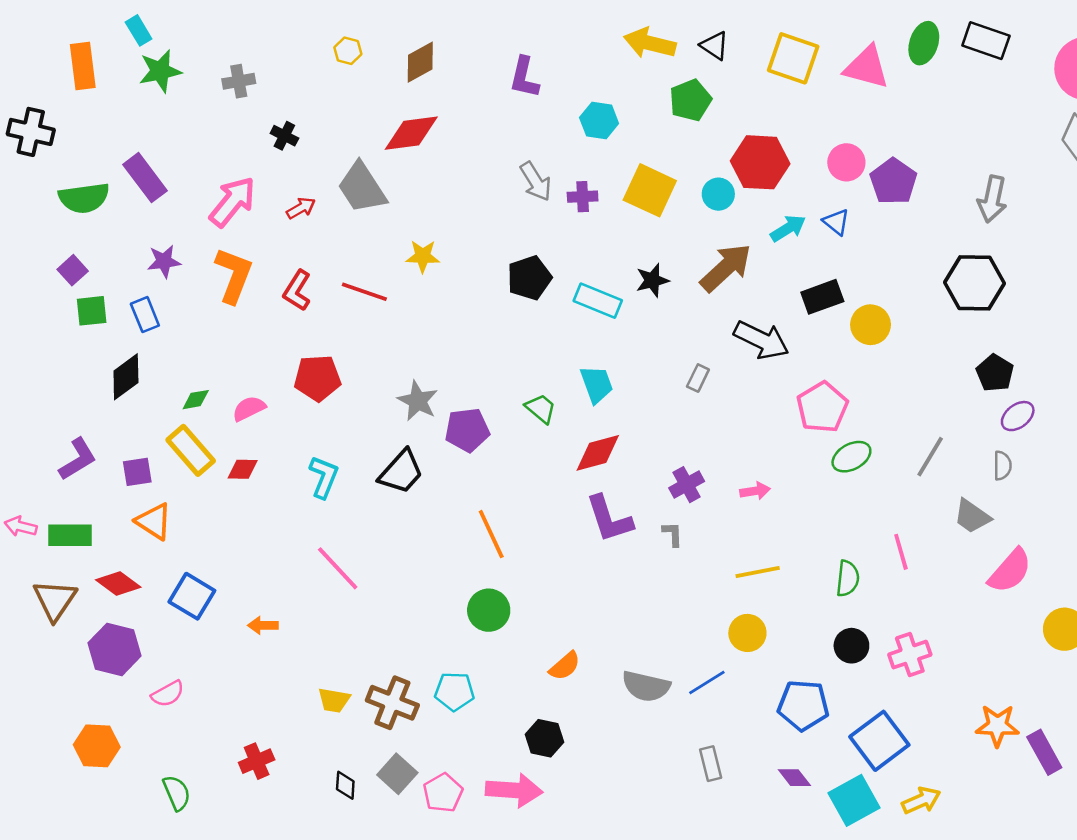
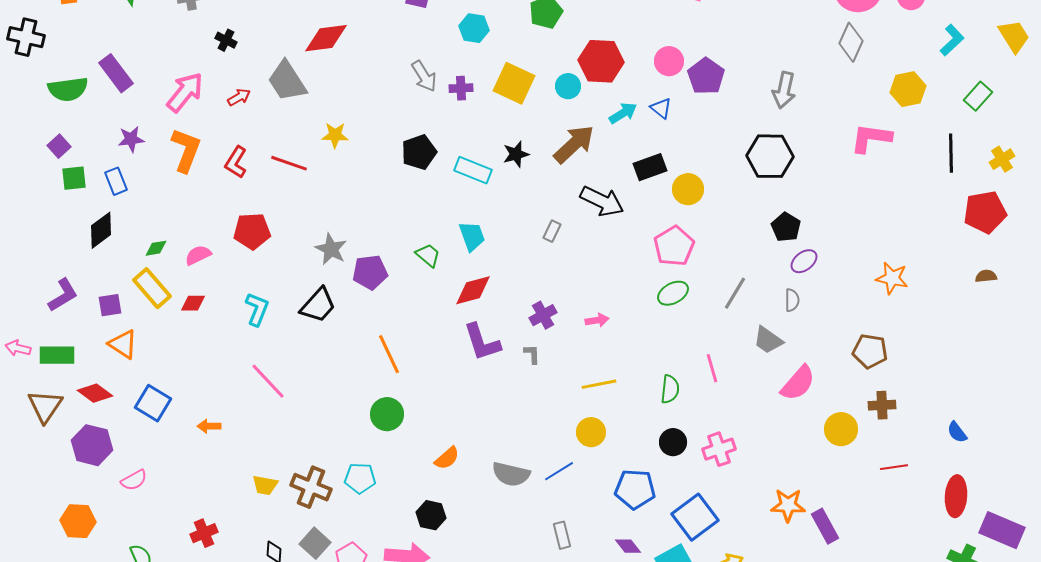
pink pentagon: (822, 407) -> (674, 246), moved

